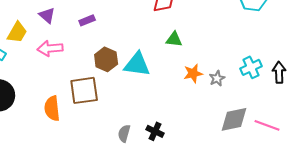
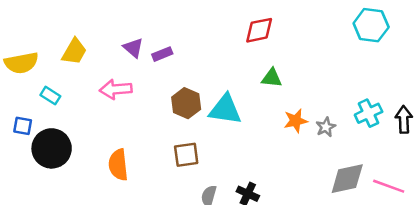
purple triangle: (47, 15) -> (133, 48), moved
yellow trapezoid: (17, 32) -> (74, 52), moved
brown square: (84, 90) -> (186, 155), moved, size x0.7

